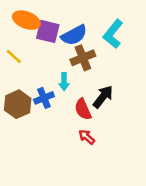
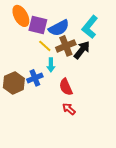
orange ellipse: (26, 20) -> (21, 16), turned 40
yellow line: (14, 57) -> (45, 46), moved
black arrow: (103, 97) -> (82, 50), moved

